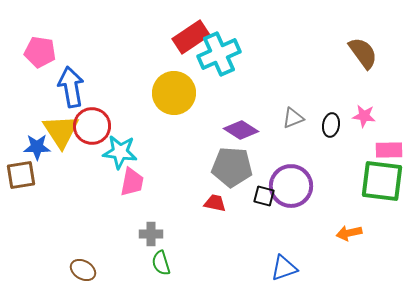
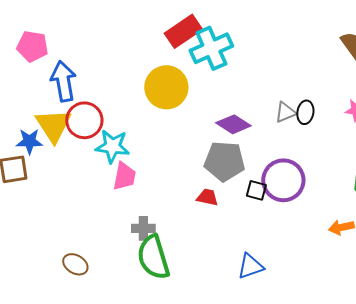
black ellipse: (331, 125) -> (305, 112), moved
green semicircle: (161, 263) -> (153, 257), size x1.8
blue triangle: (284, 268) -> (250, 266), moved

